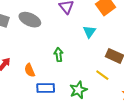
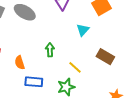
yellow line: (102, 75) -> (75, 67), moved

